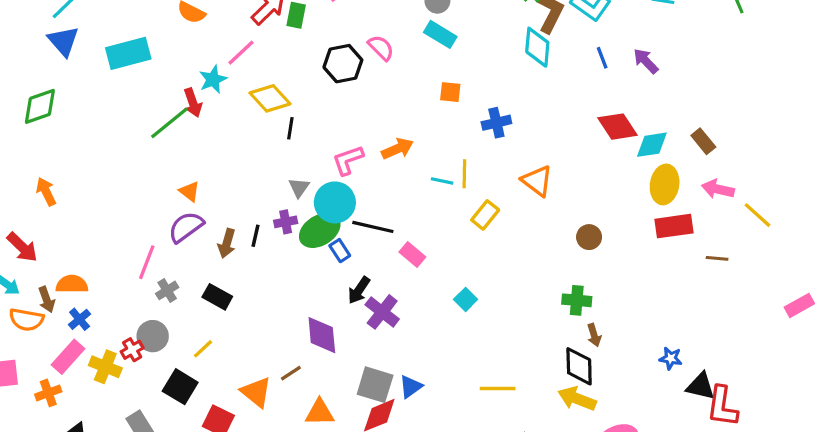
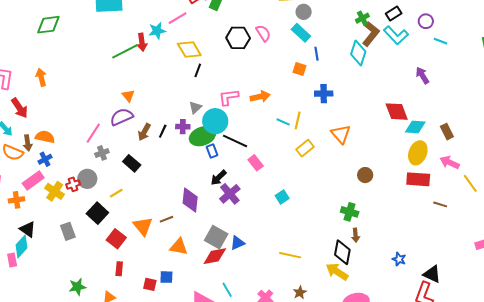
blue line: (602, 58) -> (316, 54), moved
black triangle: (701, 386) -> (432, 274), moved

